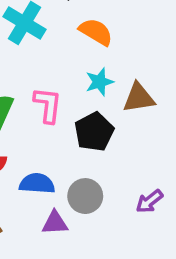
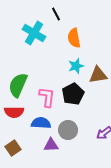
orange semicircle: (96, 32) -> (74, 38), turned -132
pink L-shape: (48, 105) -> (47, 97), moved

